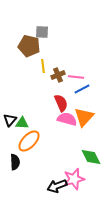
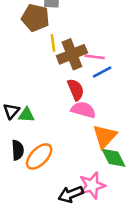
brown cross: (58, 75) -> (72, 54), size x1.6
orange triangle: (84, 117) -> (105, 136), moved
orange ellipse: (29, 141) -> (39, 156), moved
black semicircle: (15, 162) -> (18, 150), moved

